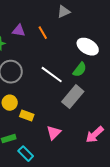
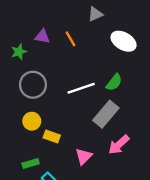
white ellipse: (88, 47) -> (124, 41), moved
white line: (52, 75) -> (81, 88), turned -55
pink arrow: (95, 135) -> (119, 145), moved

